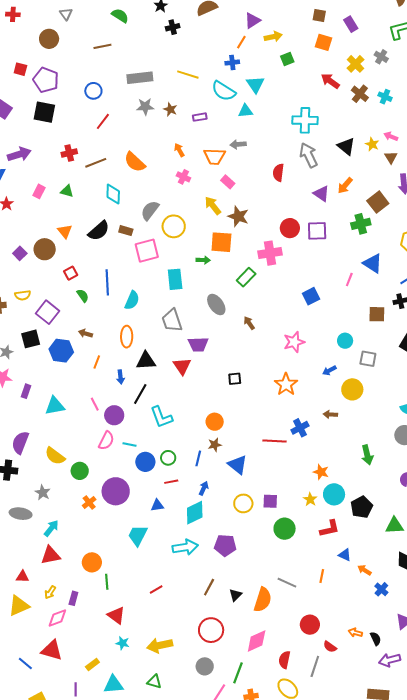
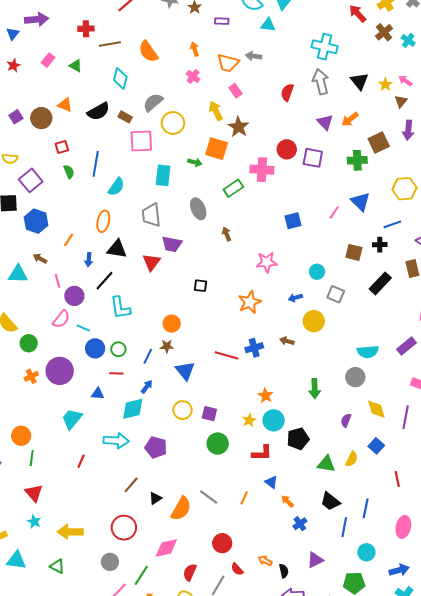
orange triangle: (65, 231) -> (65, 105), turned -42
brown arrow: (85, 333) -> (40, 258), moved
red line: (156, 590) -> (81, 461), moved, turned -48

